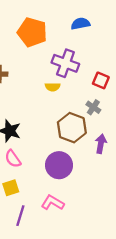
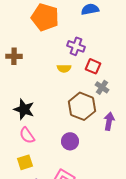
purple cross: (65, 63) -> (76, 46), size x0.7
red square: (101, 80) -> (93, 66), moved
purple circle: (59, 165) -> (70, 141), size x0.7

